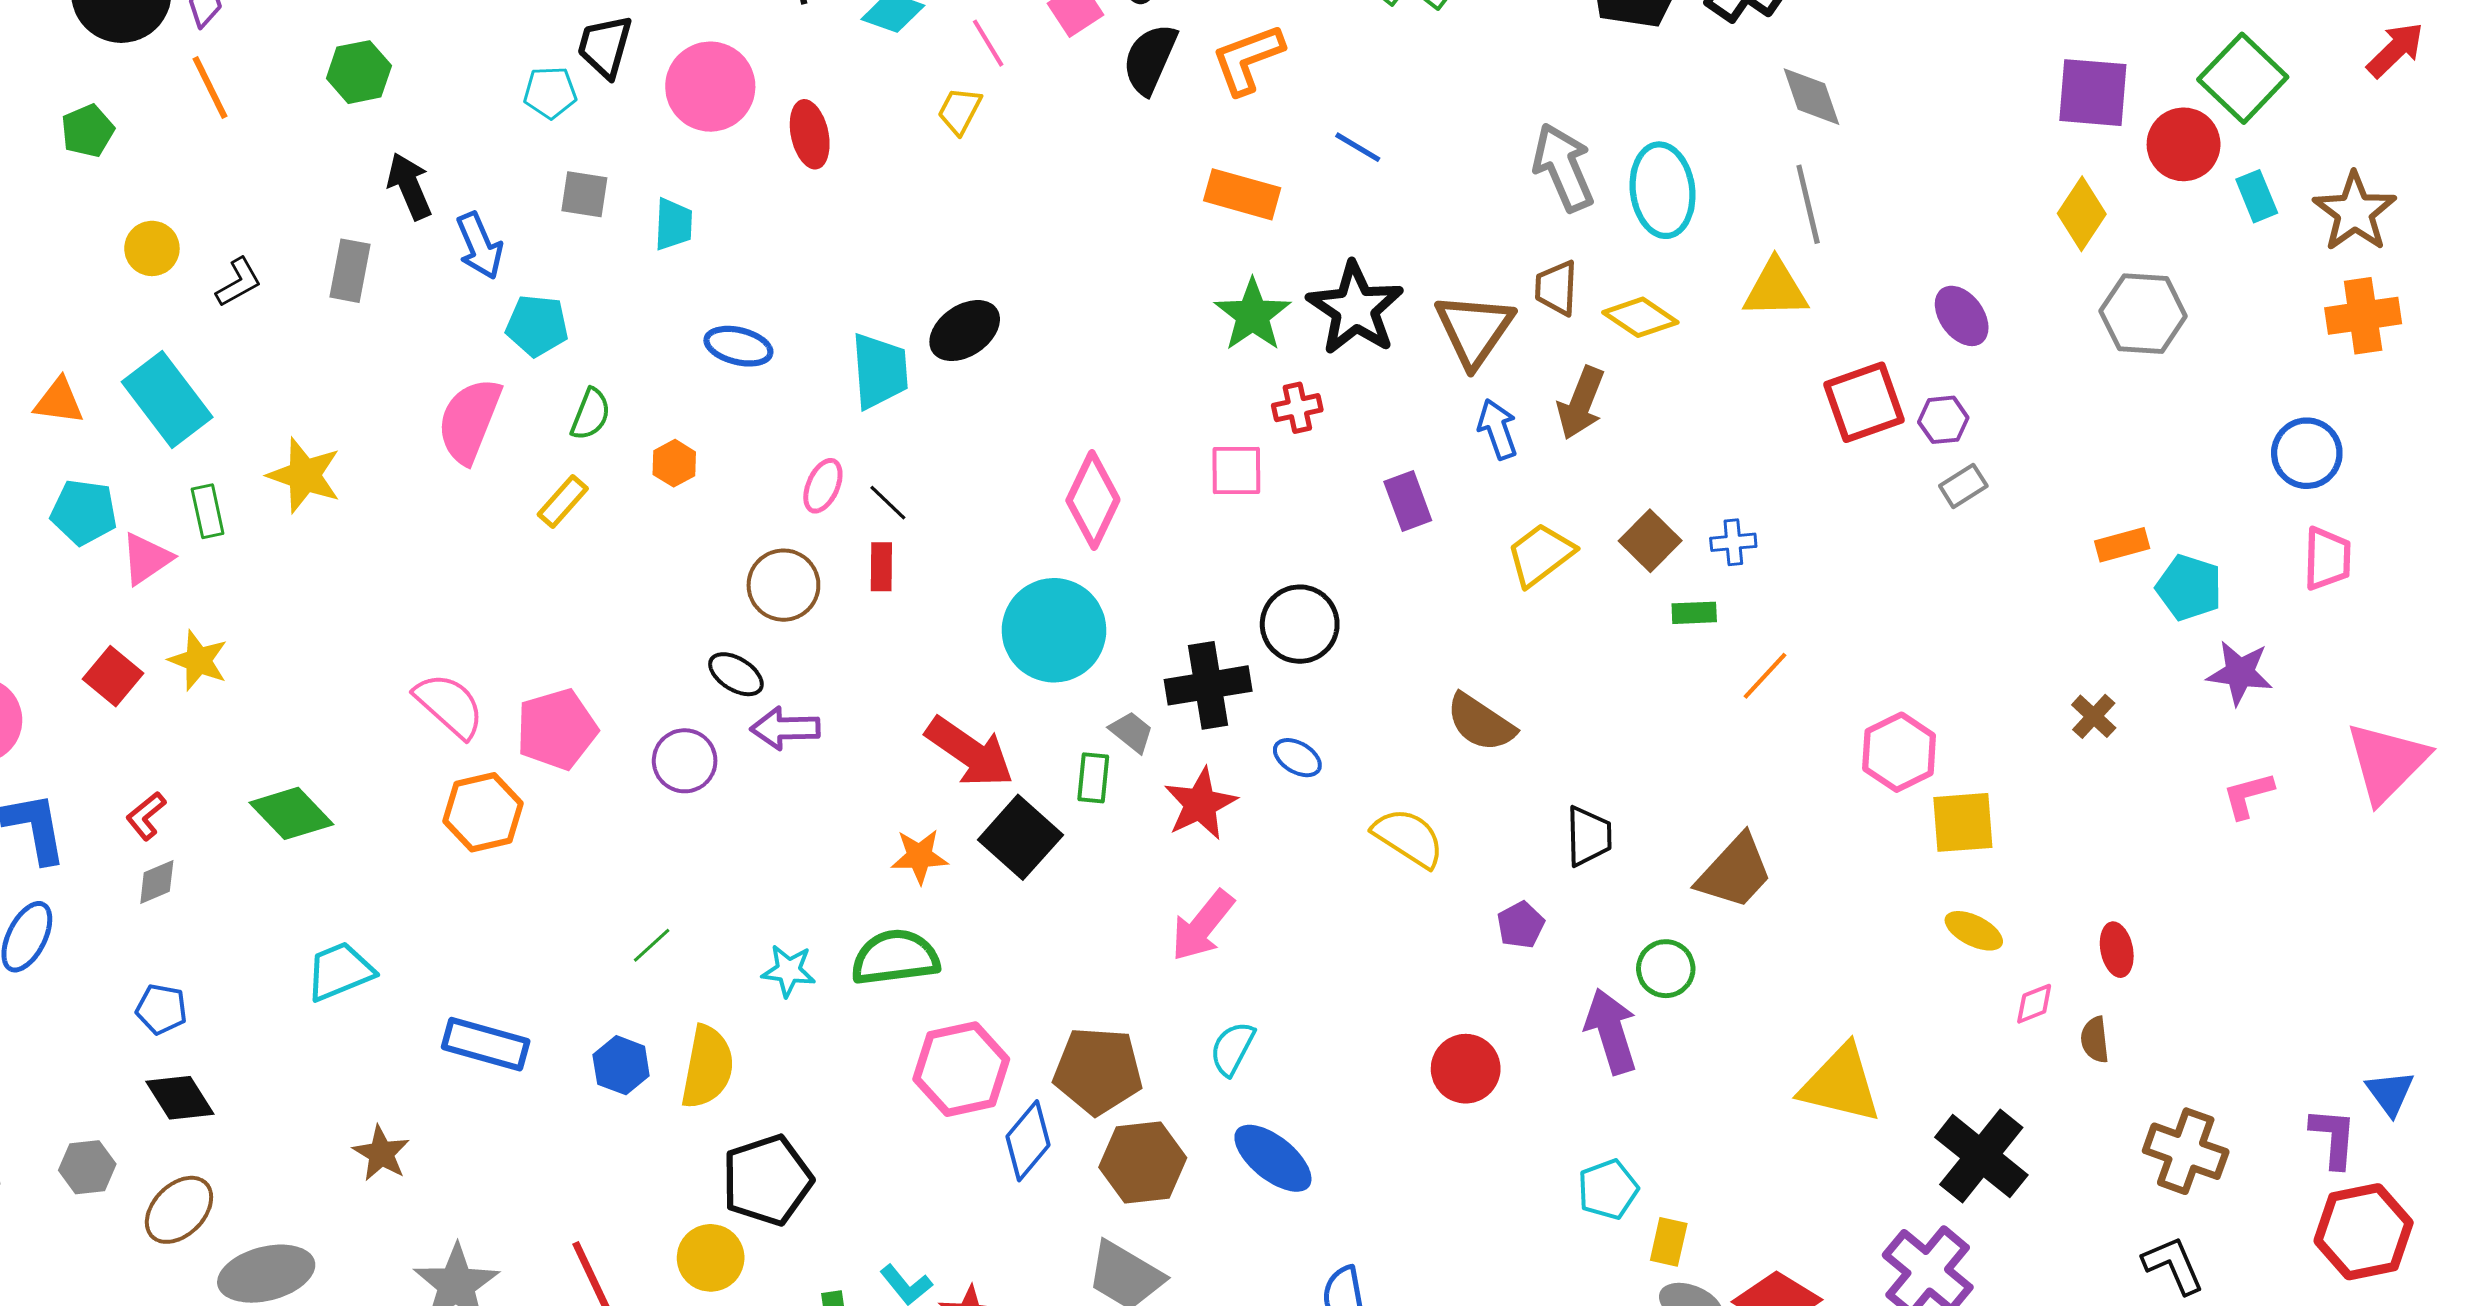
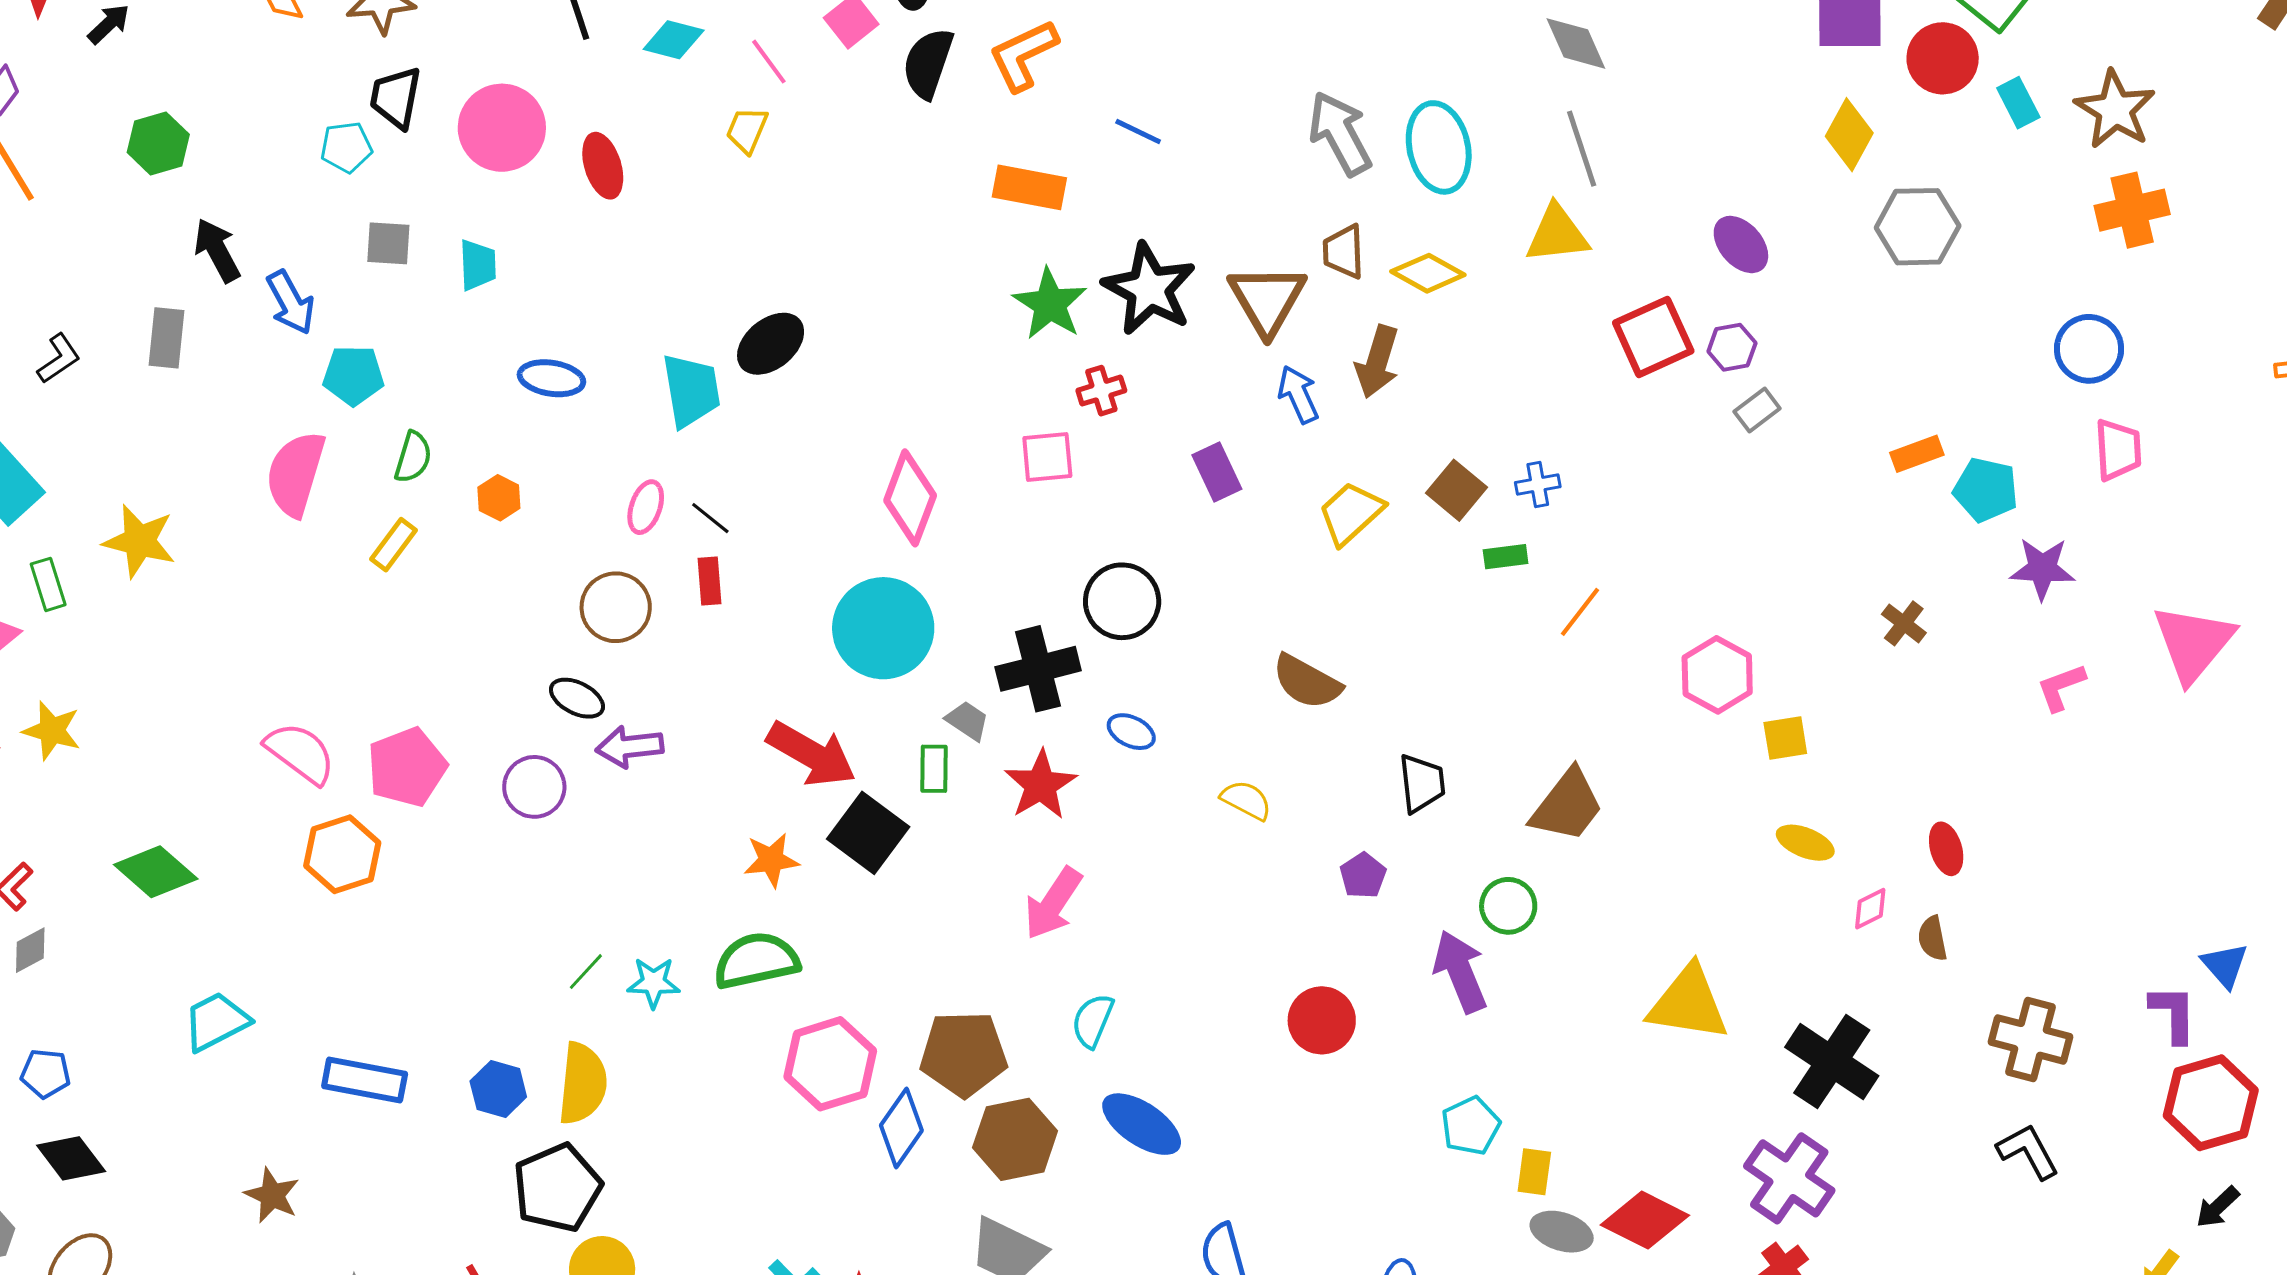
yellow square: (1963, 822) -> (1785, 738), size x0.7
yellow semicircle: (1408, 838) -> (1246, 800), size x0.7
green line: (652, 945) -> (586, 972), moved
black pentagon: (767, 1180) -> (557, 1188), moved

